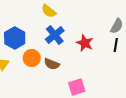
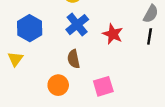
orange circle: (32, 58) -> (58, 85), moved
brown semicircle: (52, 64) -> (74, 59), turned 56

